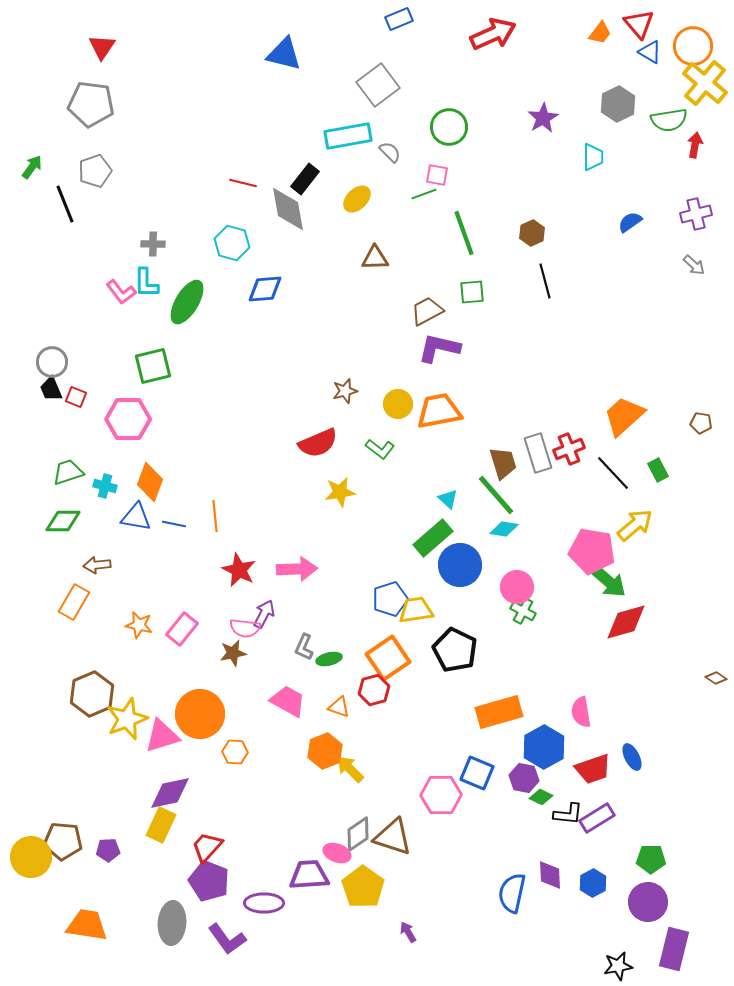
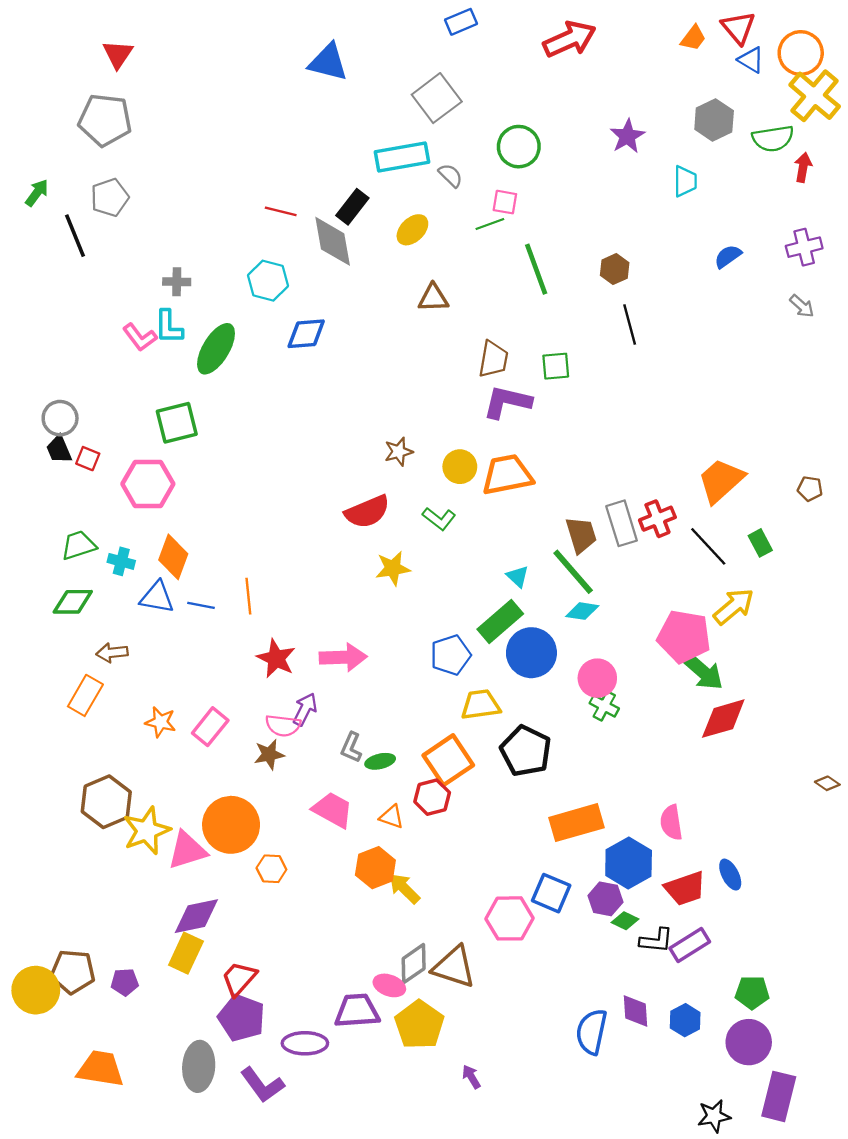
green square: (472, 292) -> (556, 366), moved
brown trapezoid: (427, 311) -> (493, 359), turned 128
blue pentagon: (390, 599) -> (451, 655), moved

